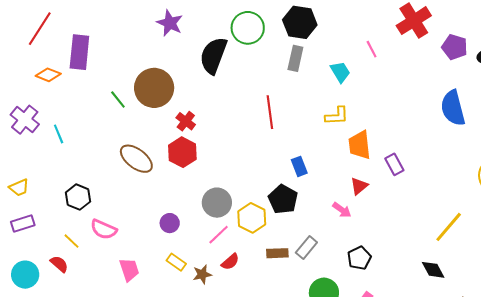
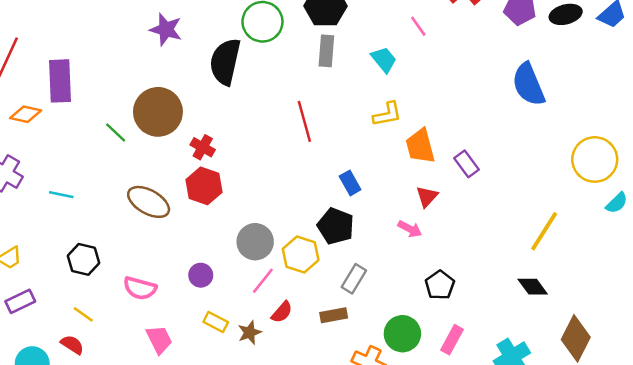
cyan line: (59, 134) -> (61, 195), moved, turned -48
pink semicircle: (104, 229) -> (140, 288), moved
gray rectangle: (306, 247) -> (354, 279), moved
brown rectangle: (277, 253) -> (334, 315), moved

